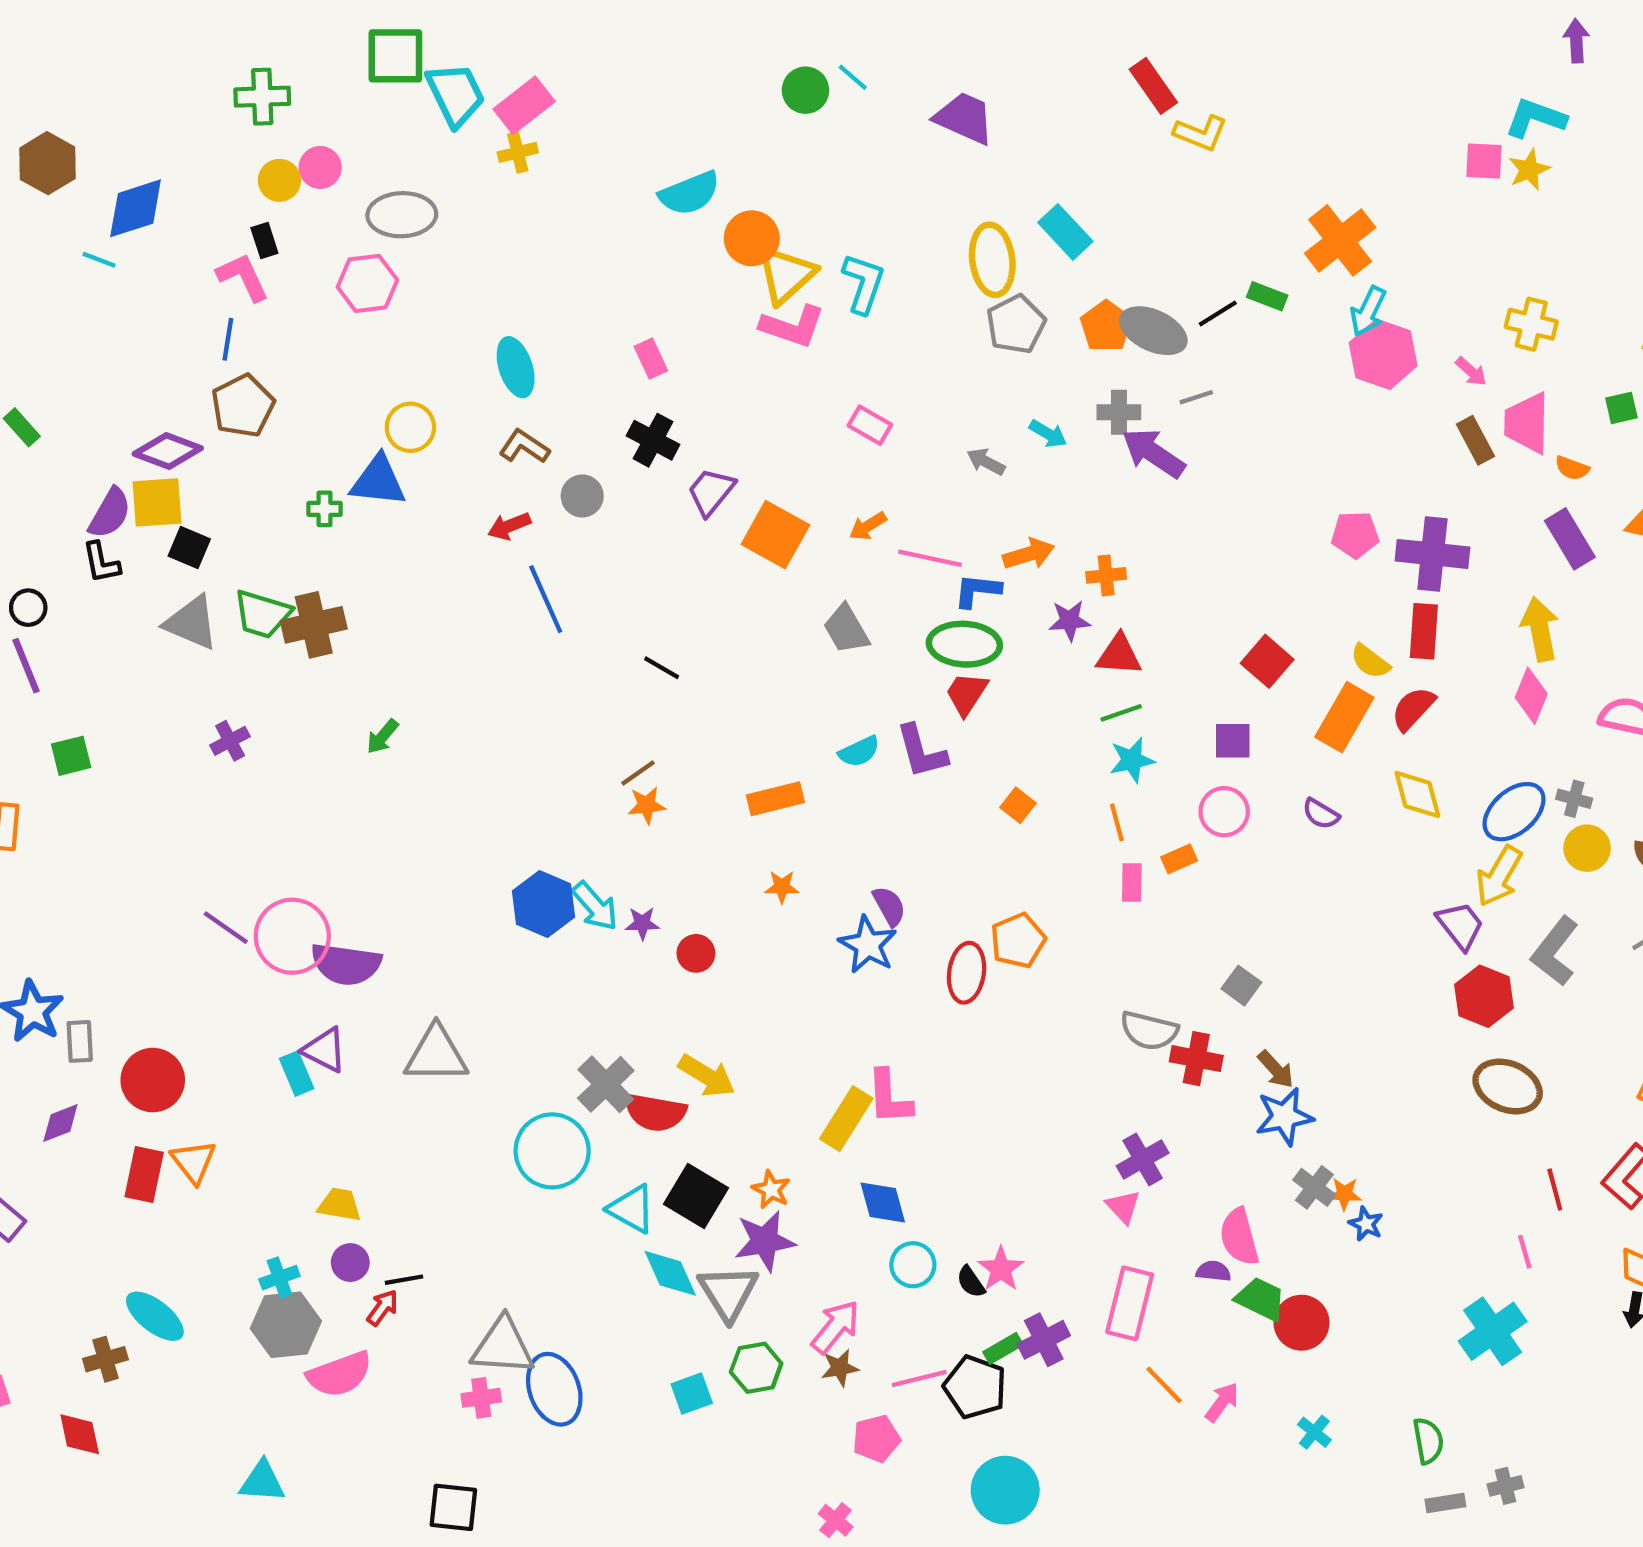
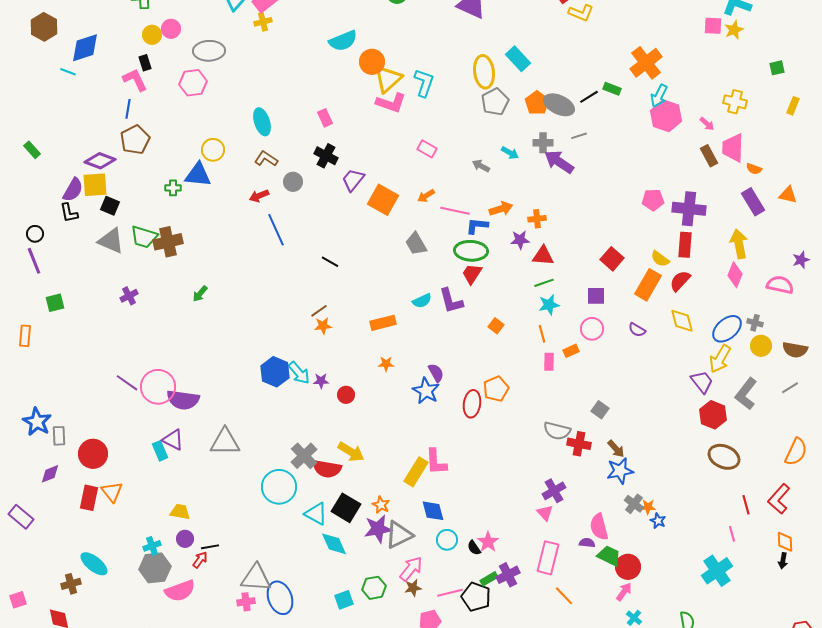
green square: (1621, 408) -> (777, 68), moved
gray triangle: (728, 1293) -> (399, 535), moved, turned 36
pink arrow: (1222, 1402) -> (624, 592), moved

